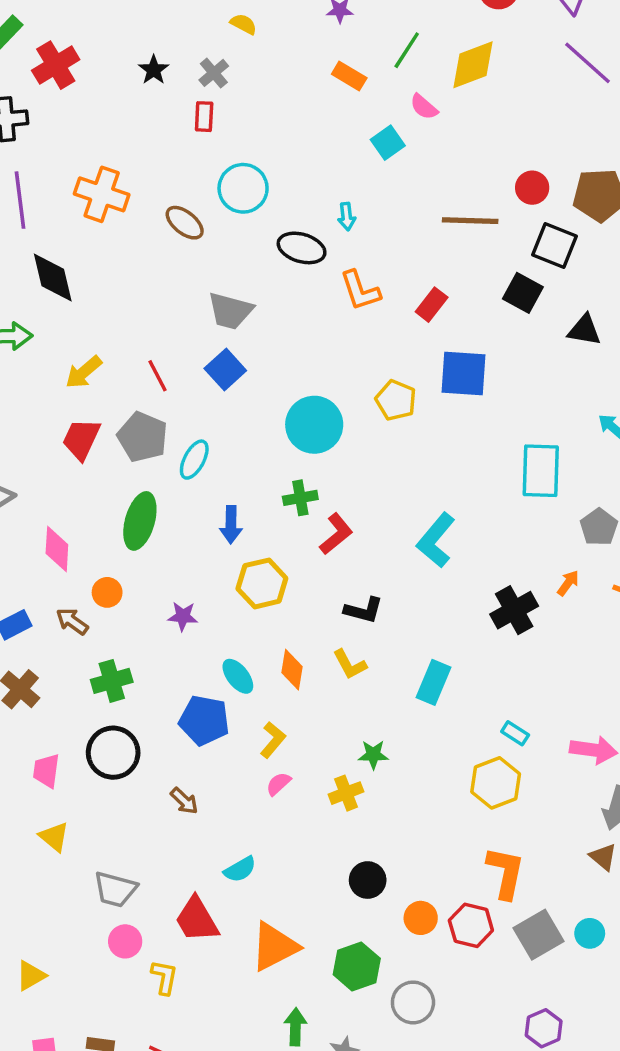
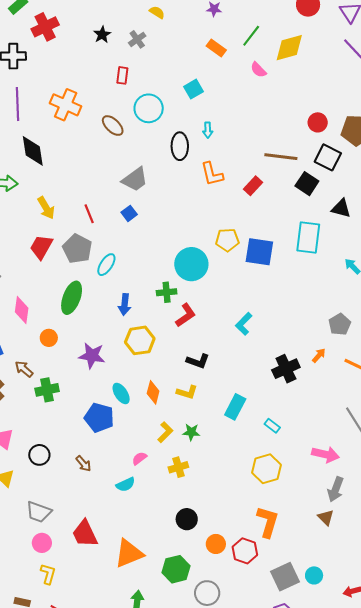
red rectangle: (204, 117) -> (122, 75), moved
cyan square: (388, 143) -> (193, 89), moved
brown line: (470, 221) -> (281, 157), moved
black ellipse: (302, 248) -> (180, 146), turned 68
gray trapezoid: (230, 311) -> (135, 179), turned -56
blue square: (225, 370) -> (129, 213), size x0.7
yellow arrow: (84, 372) -> (46, 208), turned -85
blue square: (464, 373) -> (259, 252), moved
yellow pentagon: (396, 400) -> (227, 240), turned -30
cyan circle: (314, 425) -> (191, 264), moved
cyan rectangle: (541, 471) -> (308, 238), moved
cyan L-shape: (436, 540) -> (244, 324), size x0.7
purple star: (183, 616) -> (92, 356), size x1.5
brown arrow: (72, 621) -> (24, 369), moved
yellow L-shape: (350, 664) -> (187, 392), turned -50
cyan rectangle: (515, 733) -> (272, 426), moved
yellow L-shape: (273, 740) -> (165, 432), moved
black circle: (113, 753) -> (39, 455), moved, size x0.7
green star: (373, 755) -> (191, 432), moved
cyan semicircle: (240, 869) -> (126, 484), moved
cyan circle: (590, 933) -> (314, 575), moved
gray square: (539, 935) -> (285, 577), moved
yellow L-shape: (164, 977) -> (48, 574), moved

